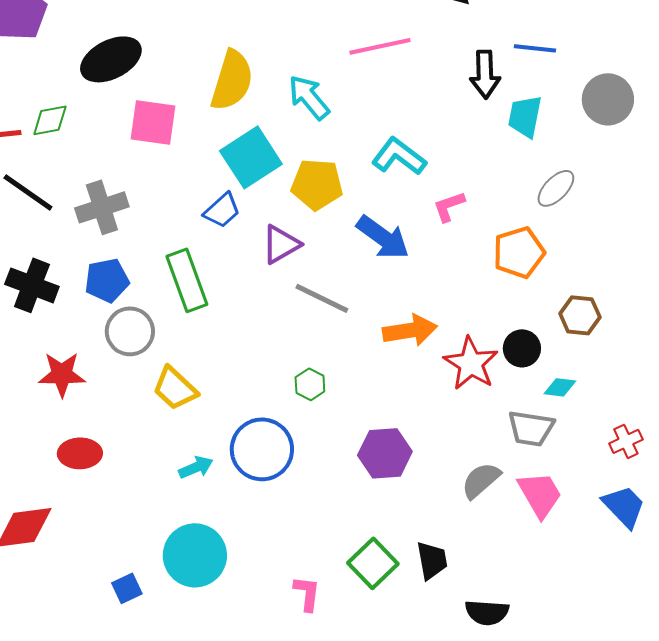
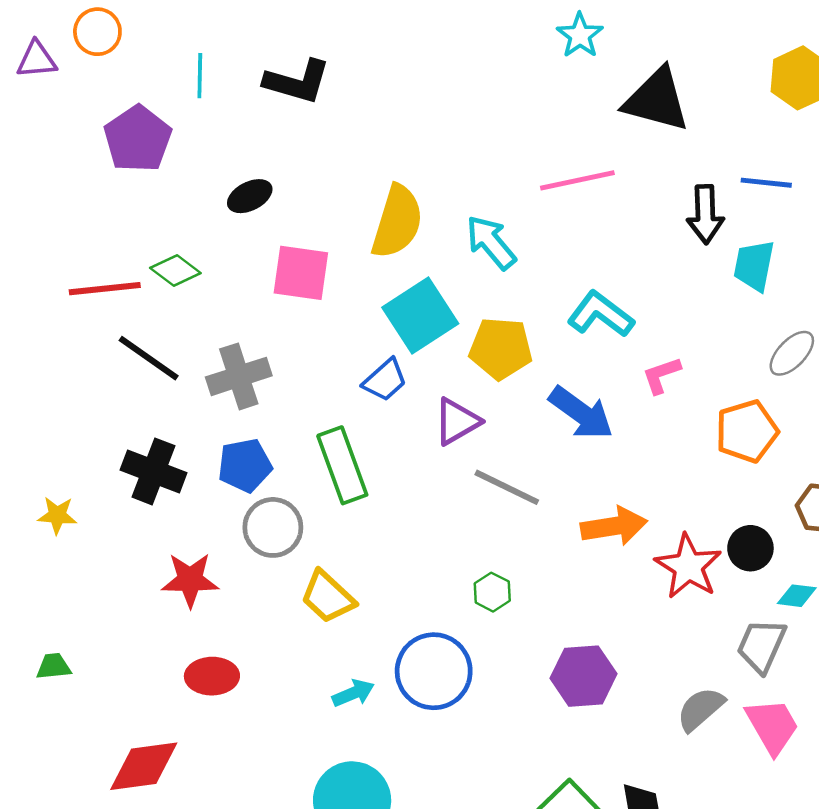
black ellipse: (111, 59) -> (250, 196), size x0.6
green diamond: (50, 120) -> (175, 270), turned 48
gray trapezoid: (531, 428) -> (761, 646), turned 105

